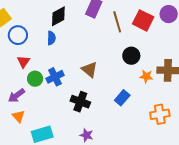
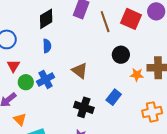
blue semicircle: (51, 38) -> (47, 46), moved
black cross: (80, 102) -> (84, 107), moved
orange triangle: (18, 116) -> (20, 119), moved

